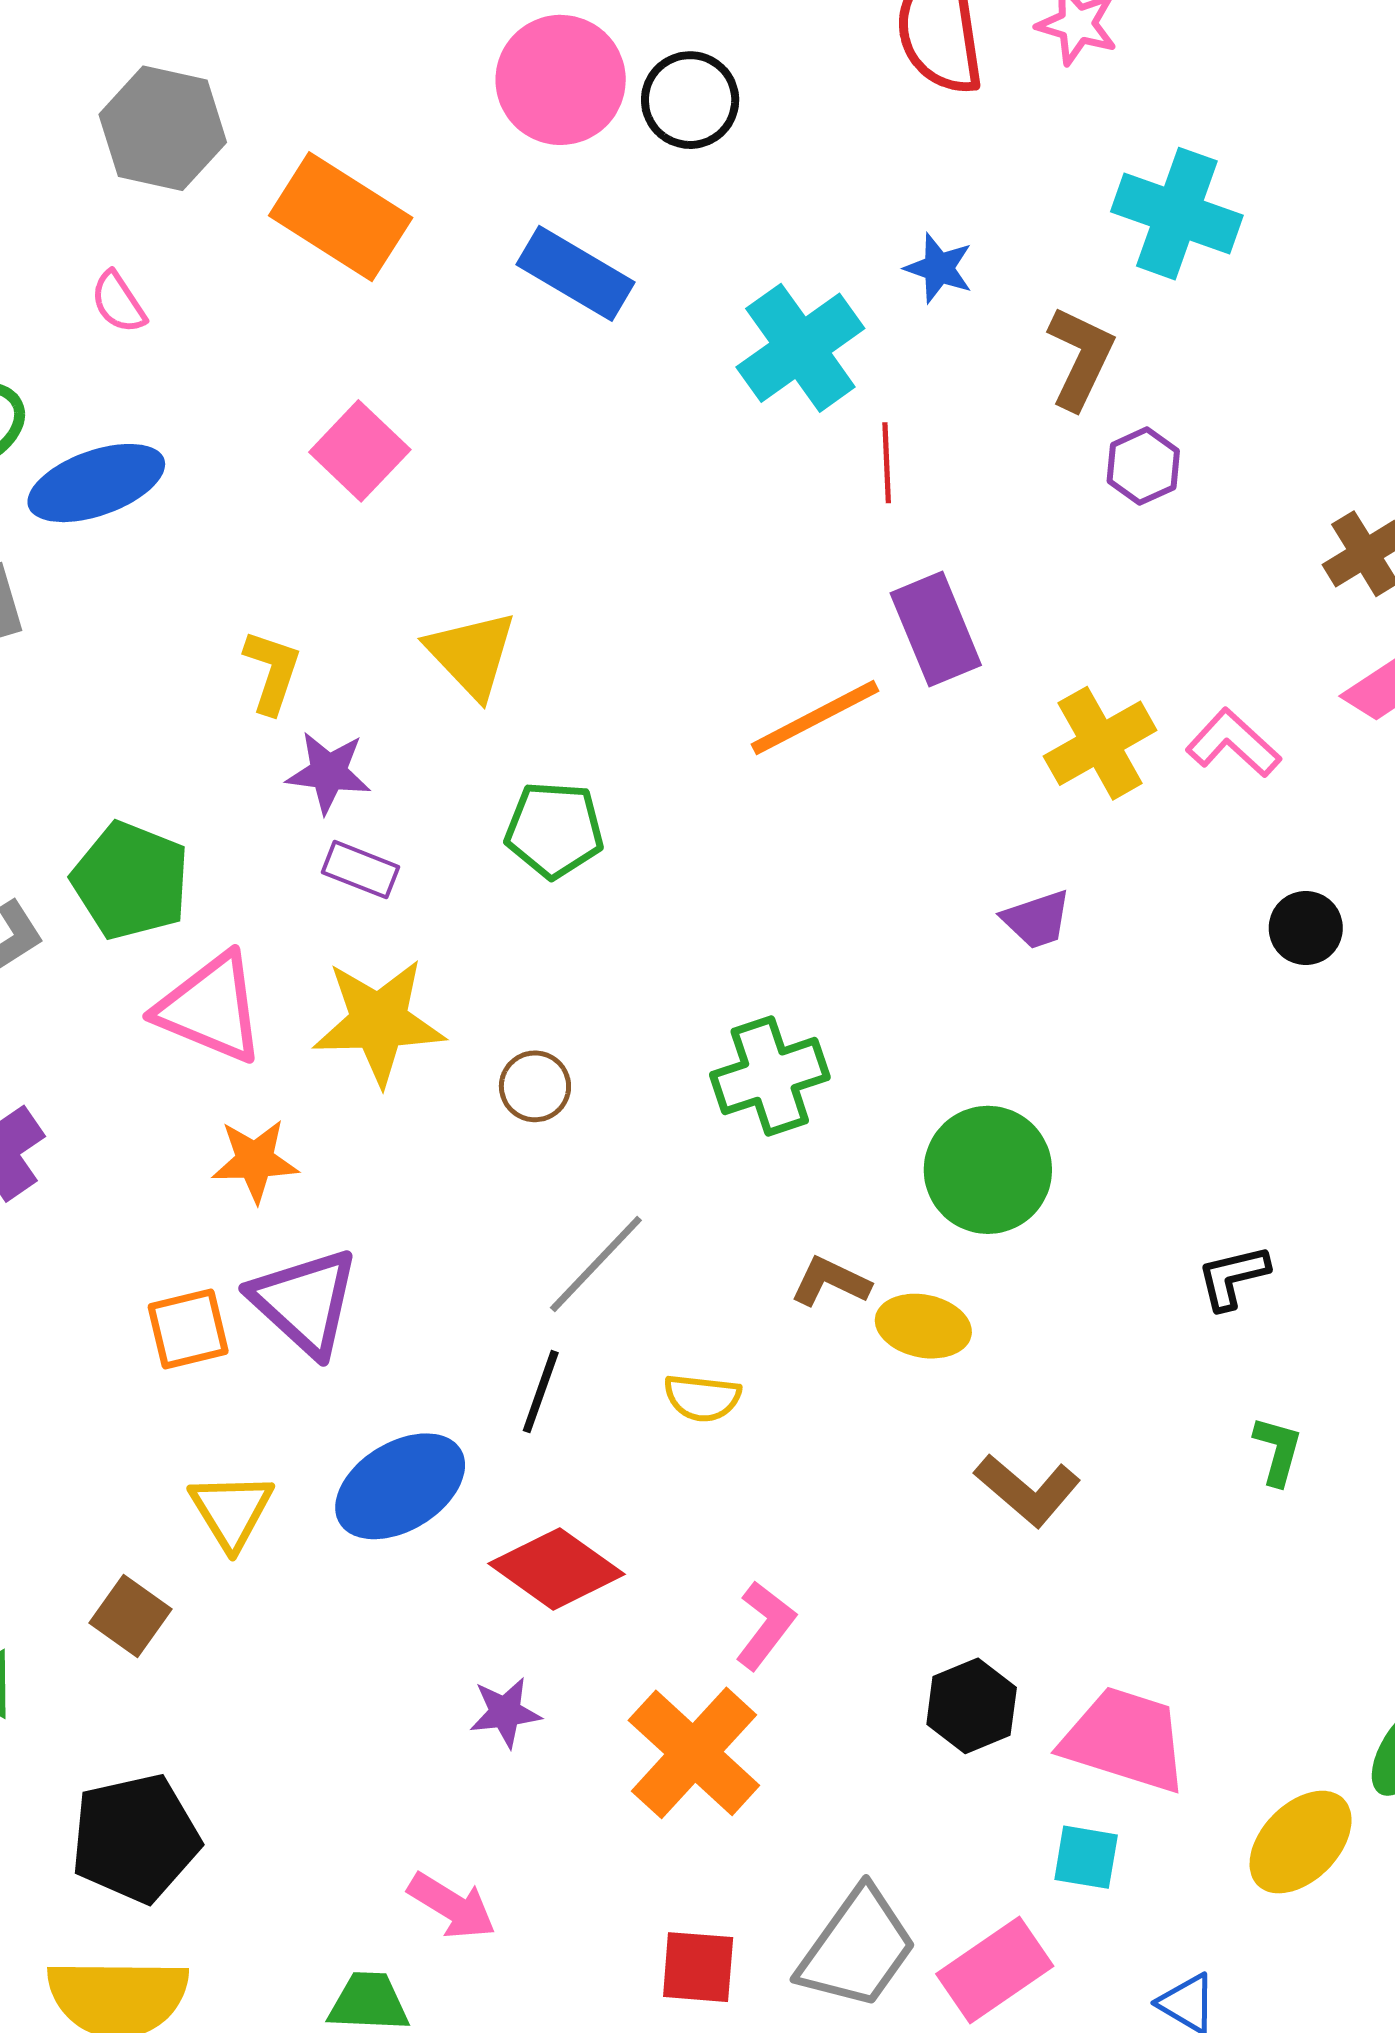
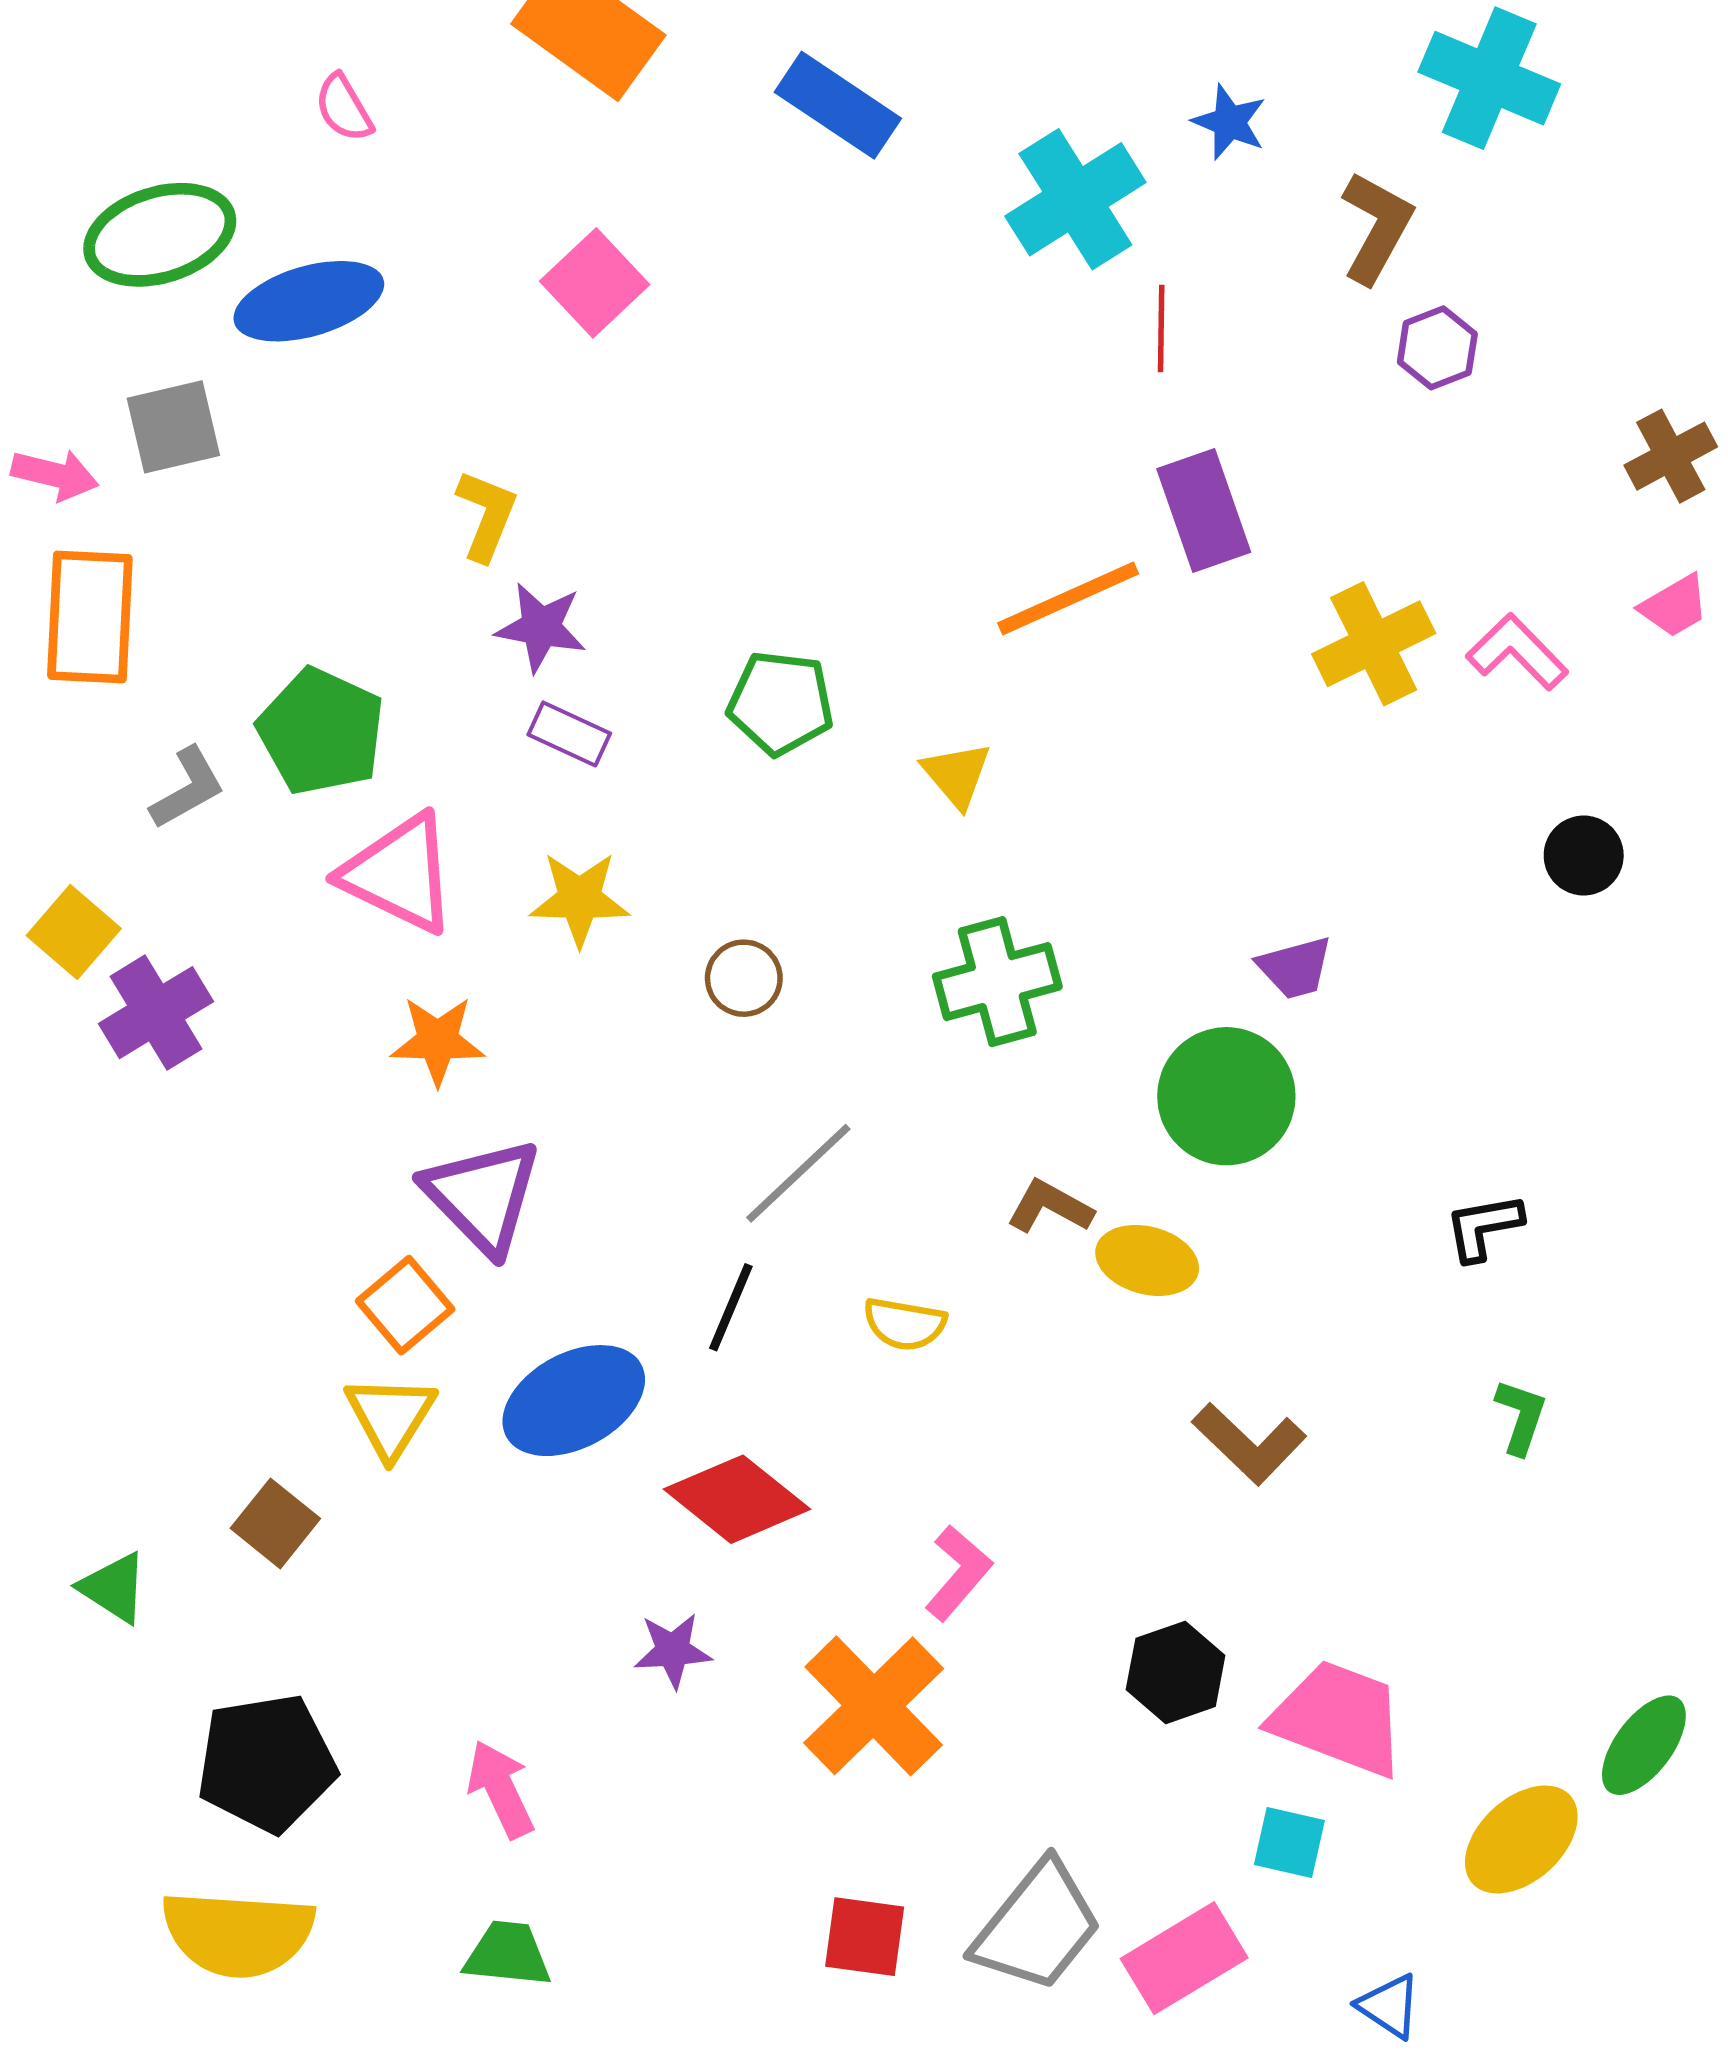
yellow triangle: (471, 654) -> (957, 775), moved, size x0.7
purple trapezoid: (1037, 919) -> (1295, 968), moved
yellow star: (379, 1022) -> (580, 899), size x0.7
orange square: (188, 1329) -> (405, 1305), moved, turned -30
pink arrow: (452, 1906) -> (501, 1789), moved, turned -150

